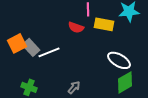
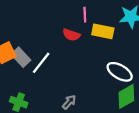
white line: (49, 52) -> (41, 63), turned -30

